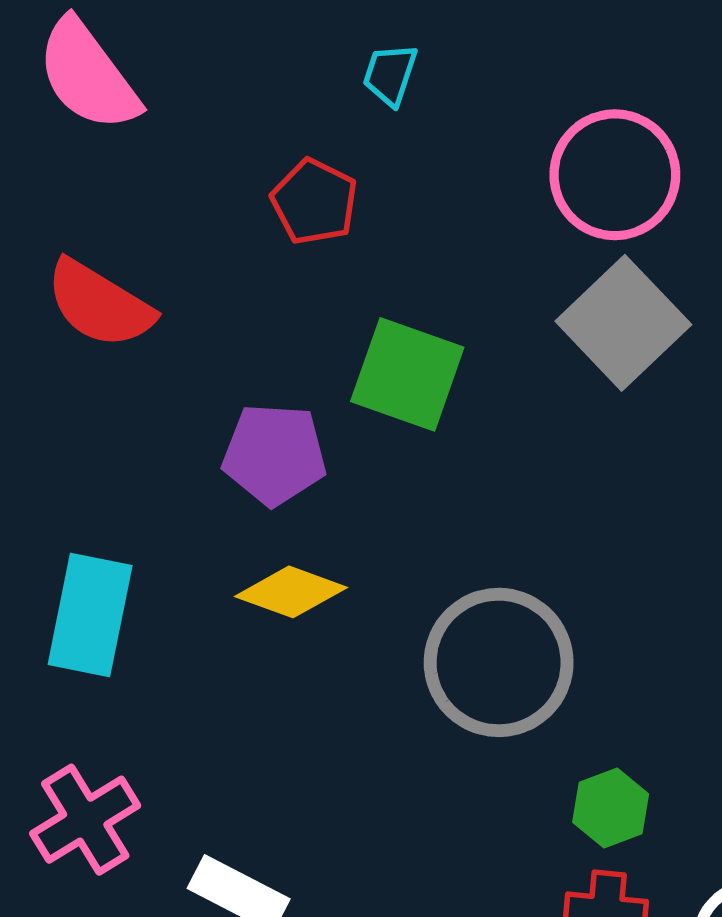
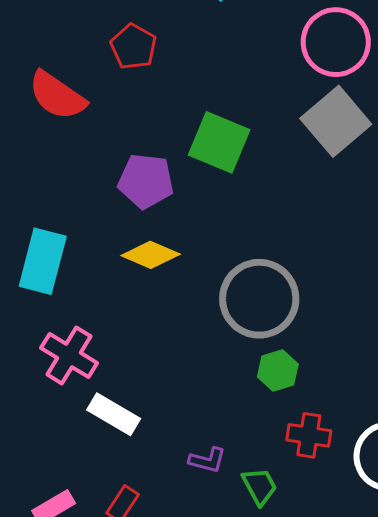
red pentagon: (314, 202) -> (134, 47), moved
green hexagon: (611, 808) -> (278, 371), moved
pink cross: (85, 820) -> (69, 355), moved, turned -30

